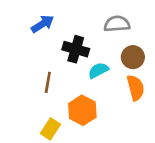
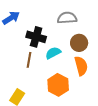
brown line: (48, 82) -> (29, 60), moved
orange hexagon: (82, 110) -> (58, 85), moved

